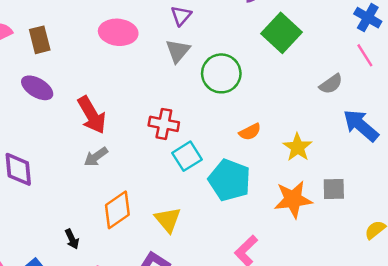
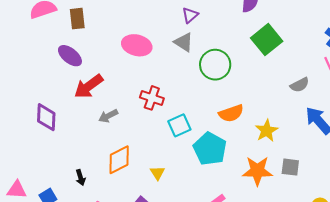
pink ellipse: (118, 32) -> (137, 45), moved
gray triangle: (178, 51) -> (184, 42), turned -45
red arrow: (92, 115) -> (89, 86), moved, turned 76
red cross: (164, 124) -> (152, 98), moved
orange semicircle: (250, 132) -> (231, 113), size x1.4
yellow triangle: (168, 220) -> (157, 173), size x0.7

